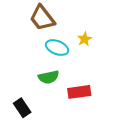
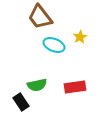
green semicircle: (49, 77) -> (37, 85), moved

